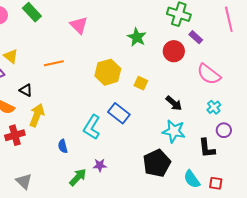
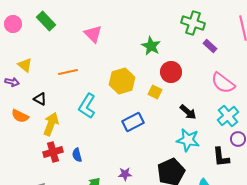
red circle: (174, 51) -> (171, 72), moved
cyan cross: (214, 107) -> (228, 116), size x1.5
blue rectangle: (119, 113) -> (133, 122), turned -65
cyan L-shape: (92, 127) -> (87, 106), moved
red cross: (15, 135) -> (53, 152), moved
purple star: (100, 165) -> (125, 174), moved

